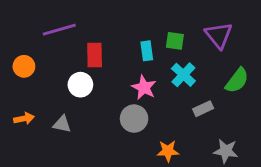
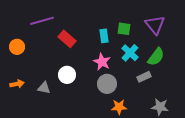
red rectangle: (95, 55) -> (67, 39), turned -48
green semicircle: (237, 80) -> (156, 57), moved
white circle: (80, 85) -> (67, 75), moved
gray circle: (134, 119) -> (107, 84), moved

